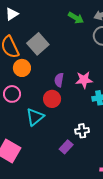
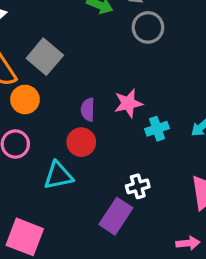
cyan triangle: (35, 117) -> (58, 175), turned 36
purple rectangle: (66, 147) -> (116, 216), size x1.5

